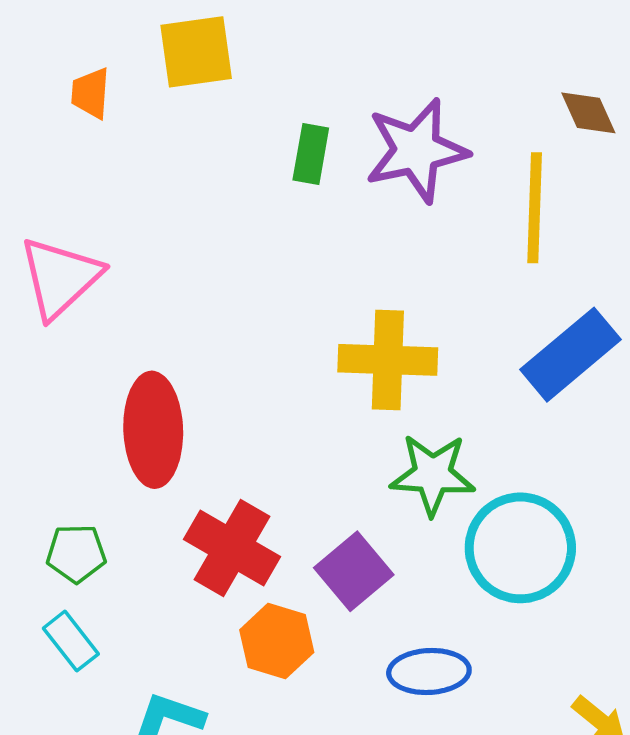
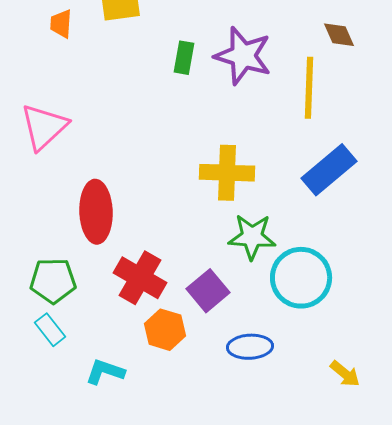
purple star: (416, 150) -> (243, 56), turned 30
green pentagon: (76, 553) -> (53, 281), size x1.4

